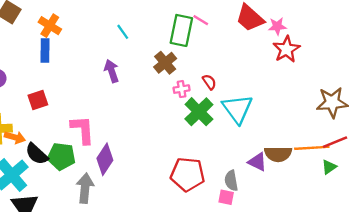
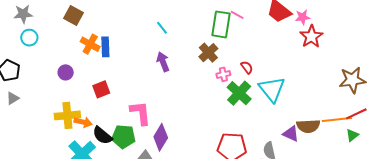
orange cross: (50, 26) -> (90, 44), moved
cyan line: (123, 32) -> (162, 28), moved

